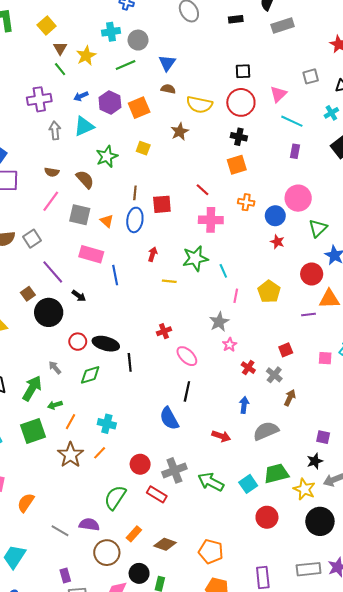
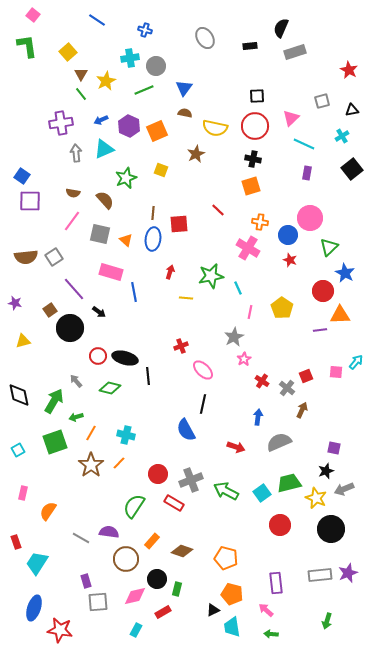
pink cross: (211, 220) -> (248, 248), moved, turned 30
red square: (286, 350) -> (306, 376), moved
green diamond: (90, 375) -> (110, 388), turned 30

